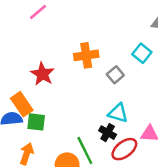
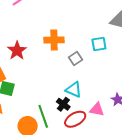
cyan square: (142, 53) -> (99, 44), turned 35

